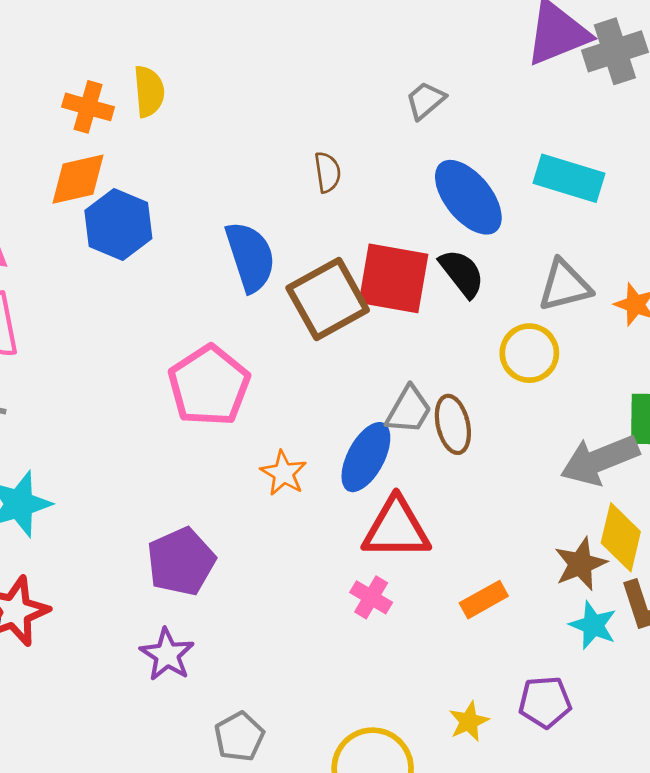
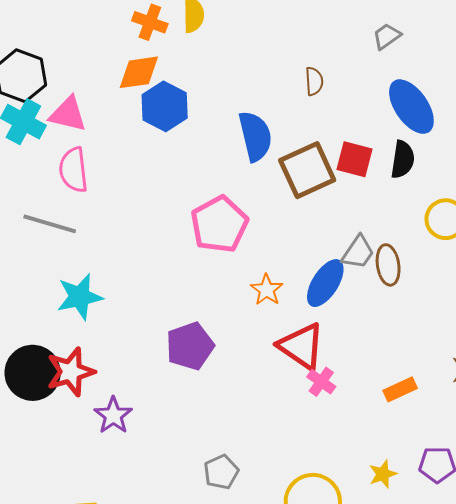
black semicircle: (462, 273) -> (403, 159), turned 42
red square: (393, 278) -> (354, 159), size x0.7
red triangle: (396, 529) -> (301, 346), moved, turned 30
purple star: (167, 655) -> (113, 415), moved

